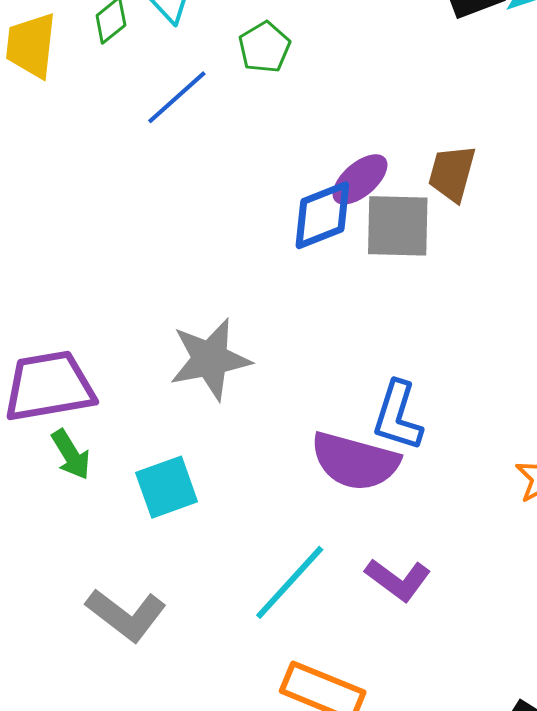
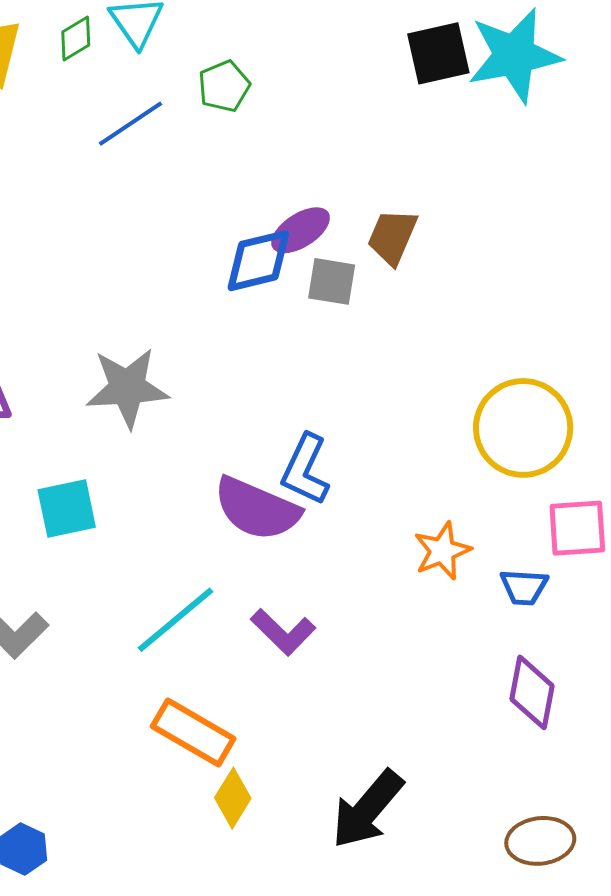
gray square: (398, 226) -> (332, 281), size x0.7

